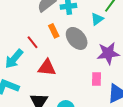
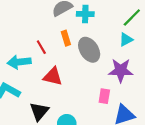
cyan triangle: (97, 19) -> (126, 40), moved
cyan arrow: (14, 59) -> (19, 62), turned 35

